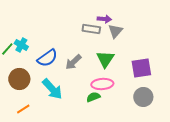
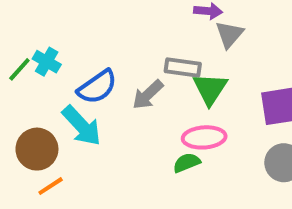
gray rectangle: (91, 29) -> (183, 67), moved
brown circle: (19, 79) -> (37, 149), moved
cyan arrow: (52, 89) -> (82, 126), moved

